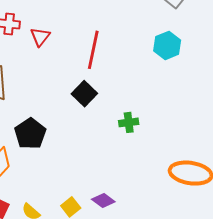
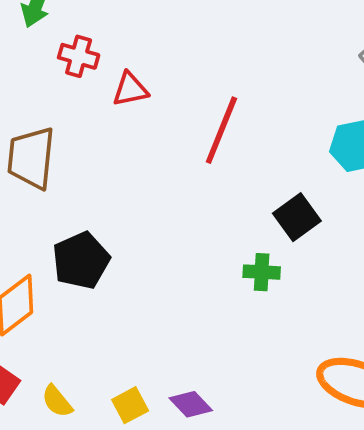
red triangle: (40, 37) -> (130, 89), turned 30
black square: (84, 94) -> (297, 217), moved

